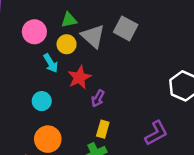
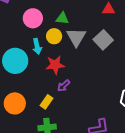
cyan circle: (42, 101) -> (15, 61), moved, size x1.6
yellow rectangle: (103, 129) -> (47, 102), moved

